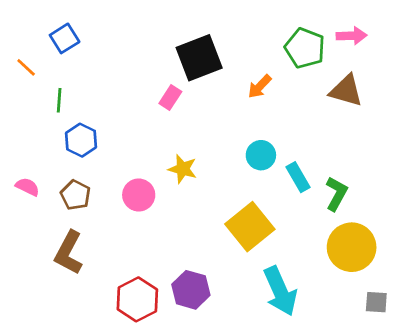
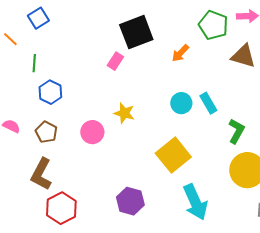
cyan rectangle: (298, 177) -> (208, 103), moved
red hexagon: (137, 299) -> (61, 208), moved

